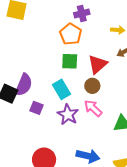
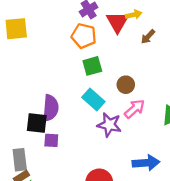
red triangle: (98, 64) -> (118, 22), moved
purple square: (36, 108) -> (51, 140), moved
pink arrow: (93, 108) -> (135, 109), turned 114

